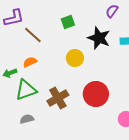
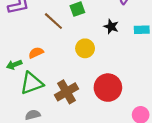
brown line: (33, 35) -> (53, 21), moved
black star: (99, 38) -> (111, 27), size x0.6

